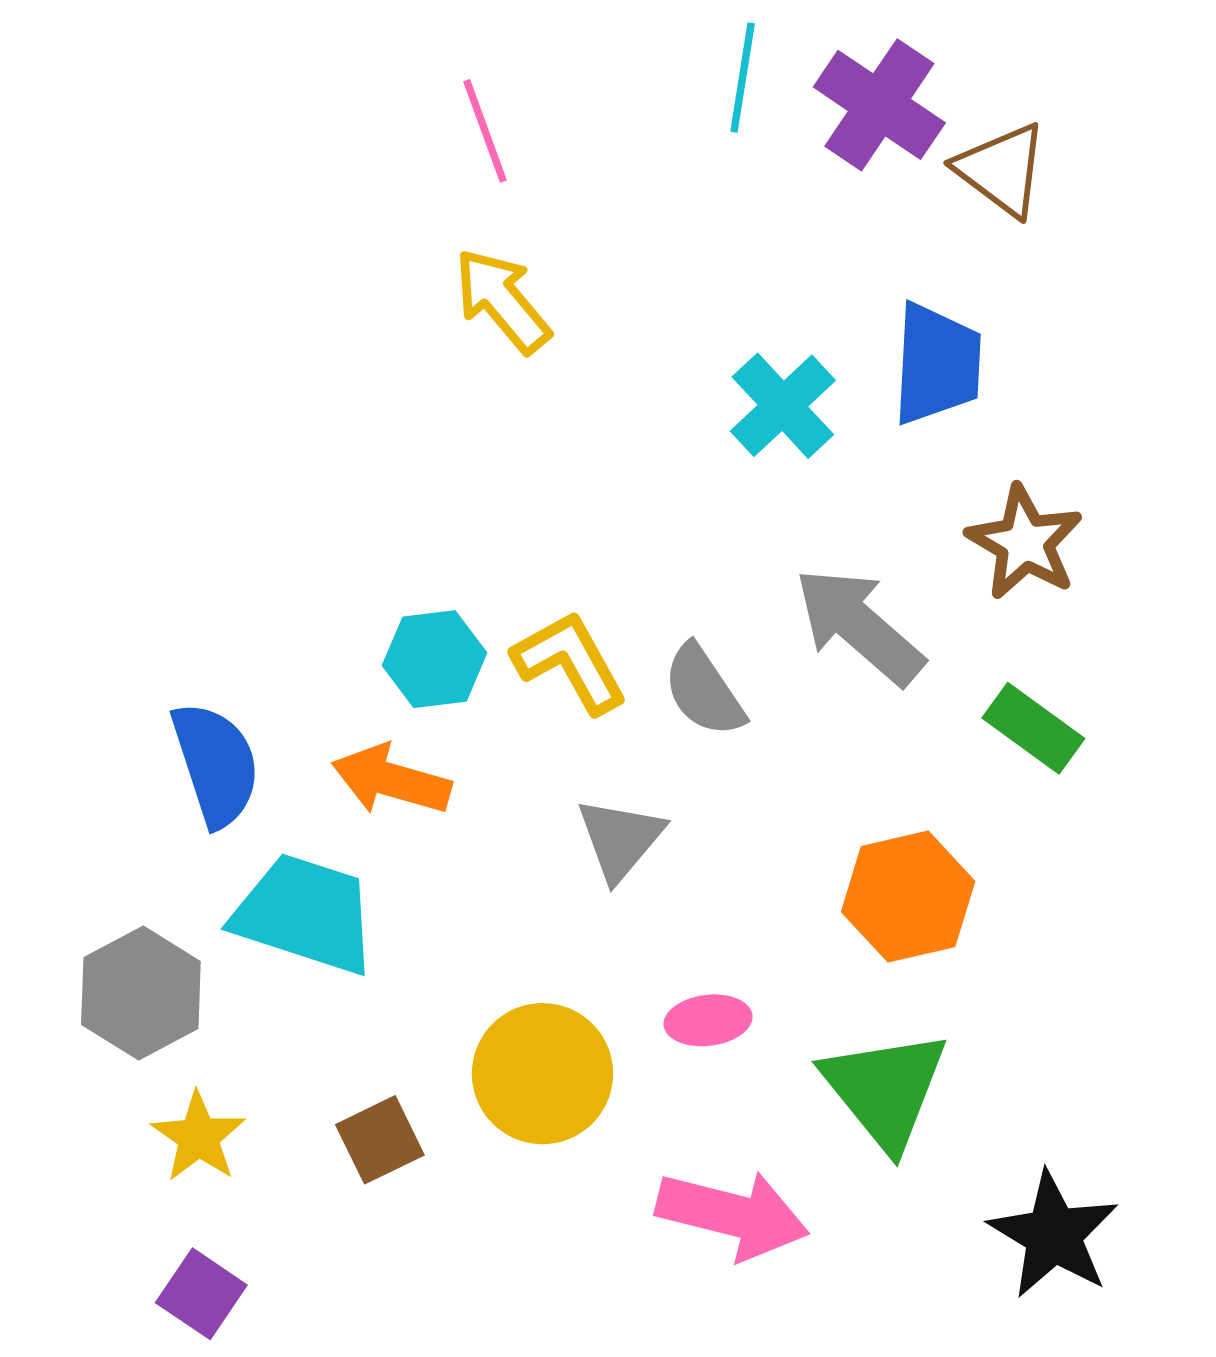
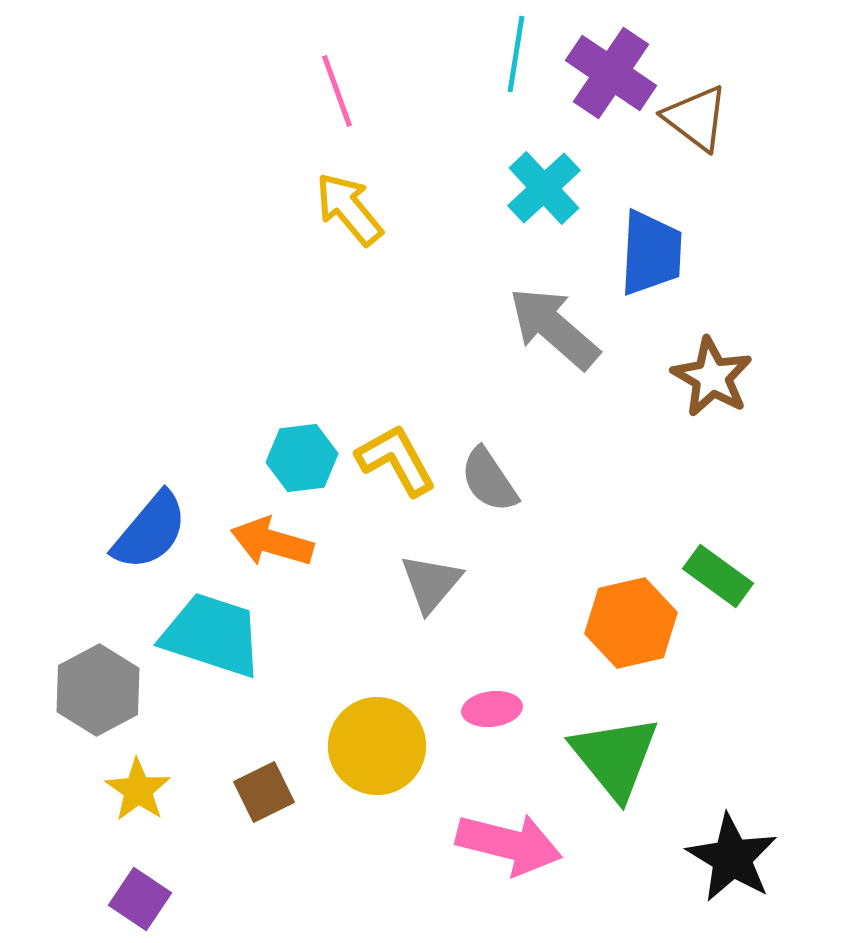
cyan cross: (783, 406) -> (544, 188), moved
gray arrow: (859, 626) -> (554, 328), moved
green rectangle: (1033, 728) -> (718, 576), moved
blue semicircle: (216, 764) -> (150, 531), turned 58

